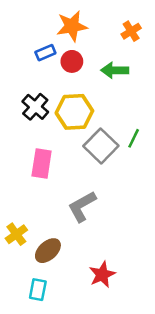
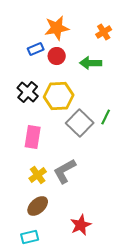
yellow cross: (16, 234) -> (38, 175), moved
cyan rectangle: (38, 290) -> (30, 237), turned 66

